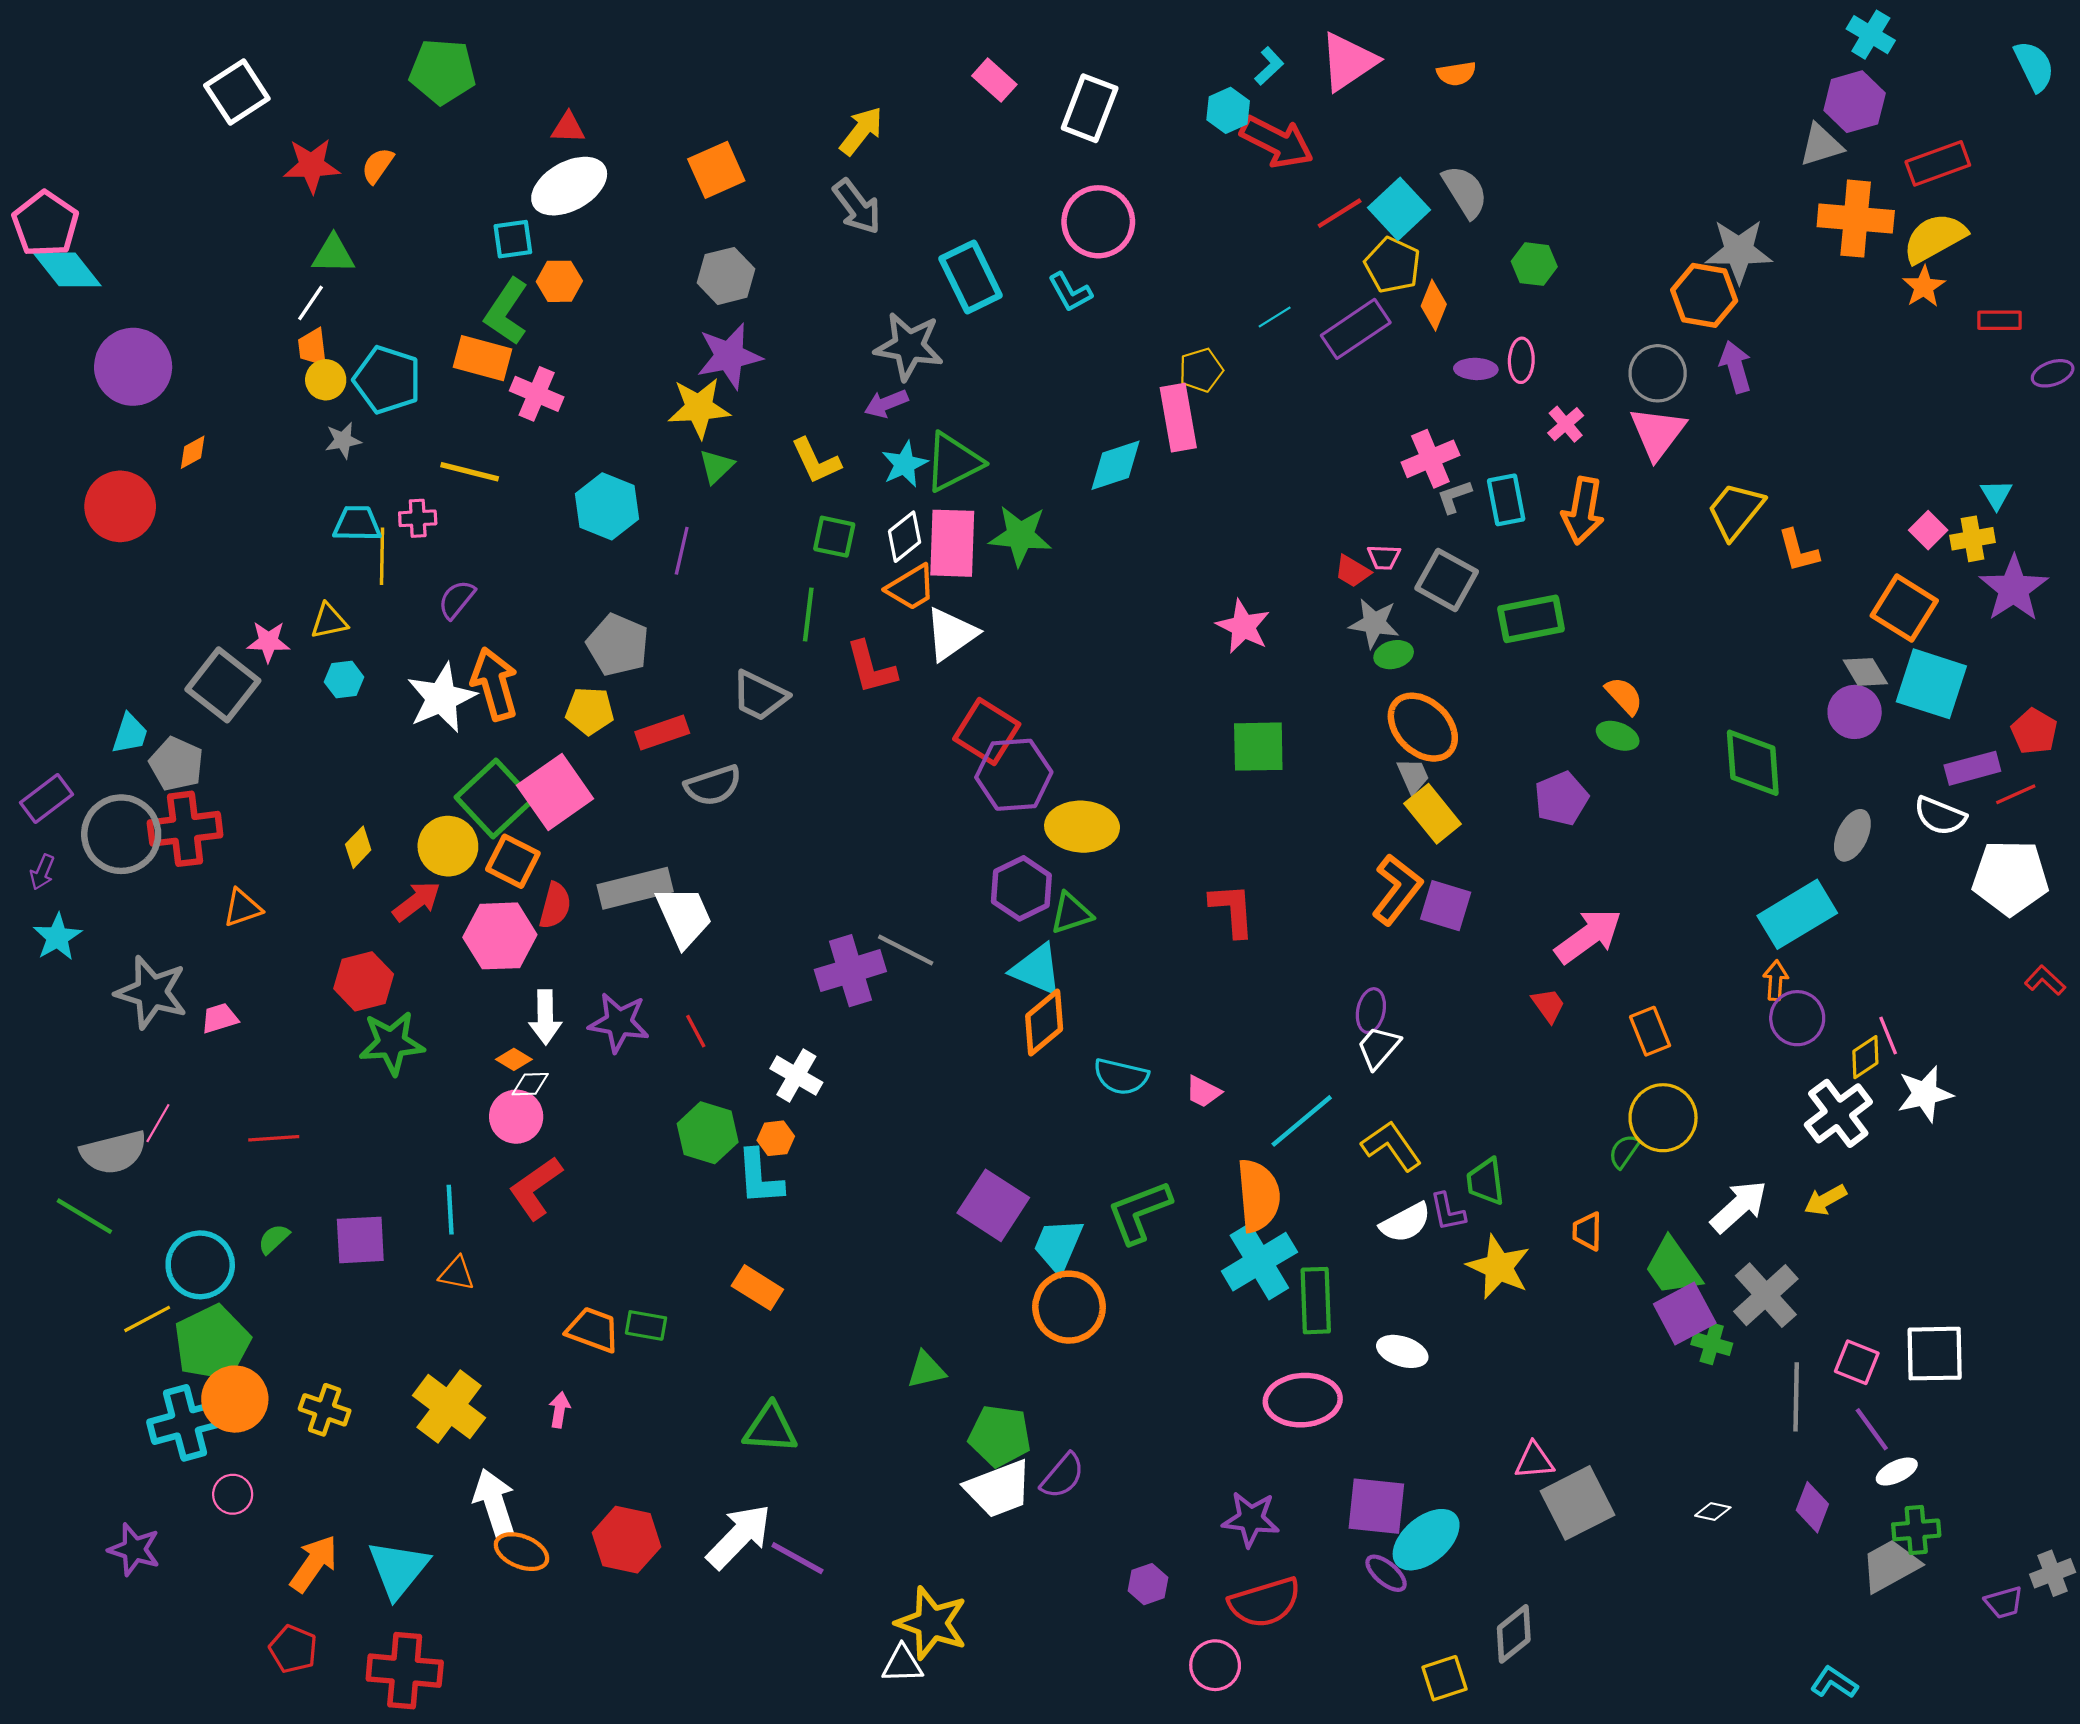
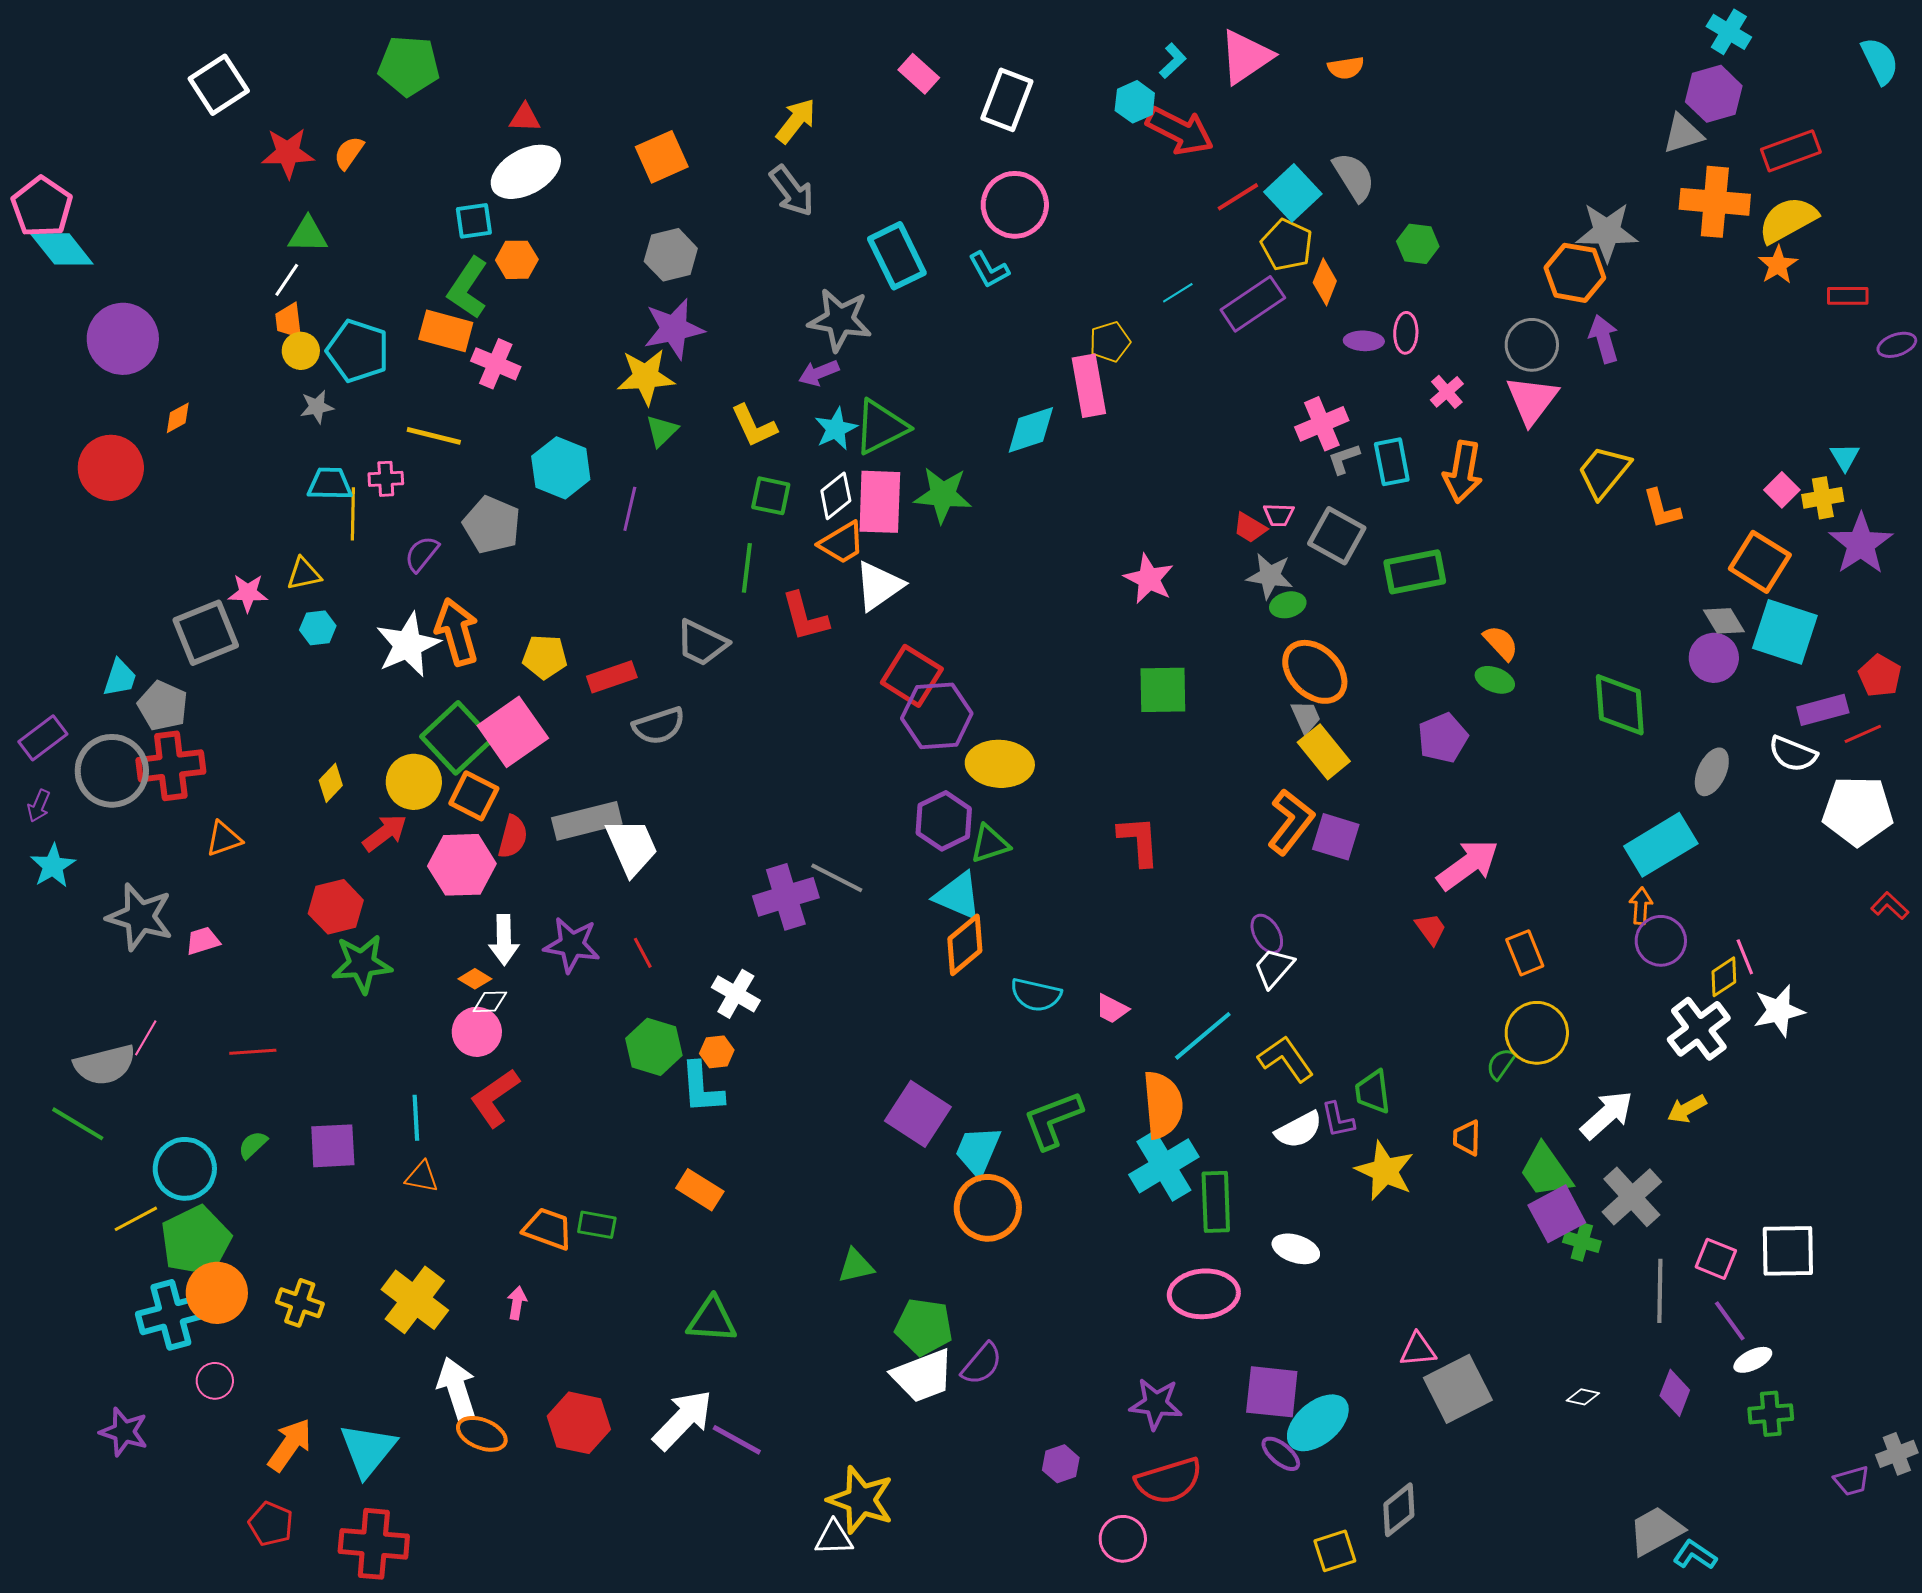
gray pentagon: (618, 645) -> (492, 525), moved
gray square: (223, 685) -> (206, 633), turned 30
purple ellipse: (1371, 1011) -> (1267, 934), turned -42
gray trapezoid: (1890, 1566) -> (1656, 1531), moved

